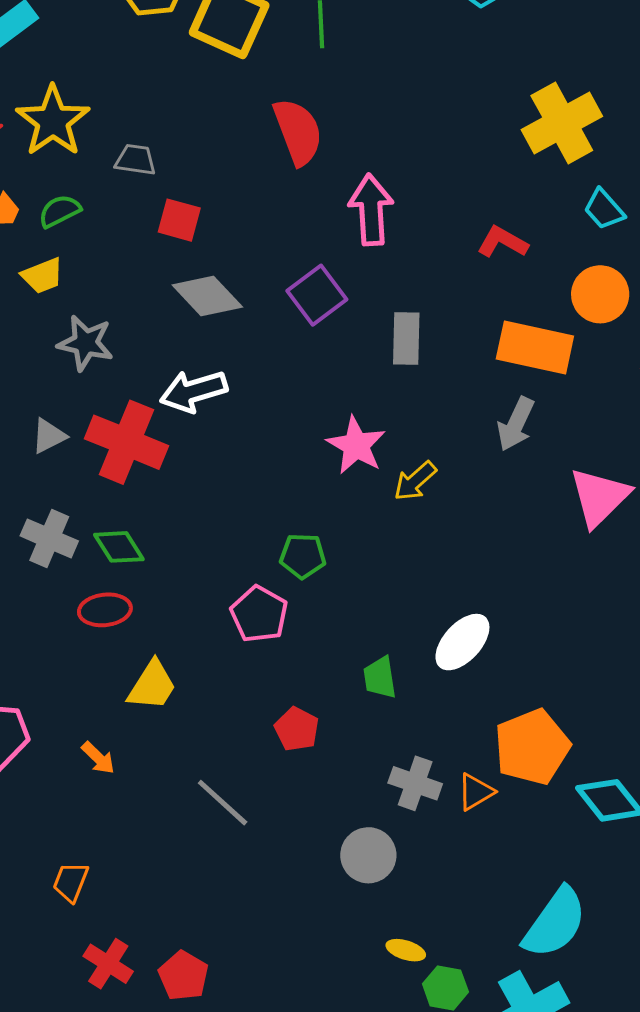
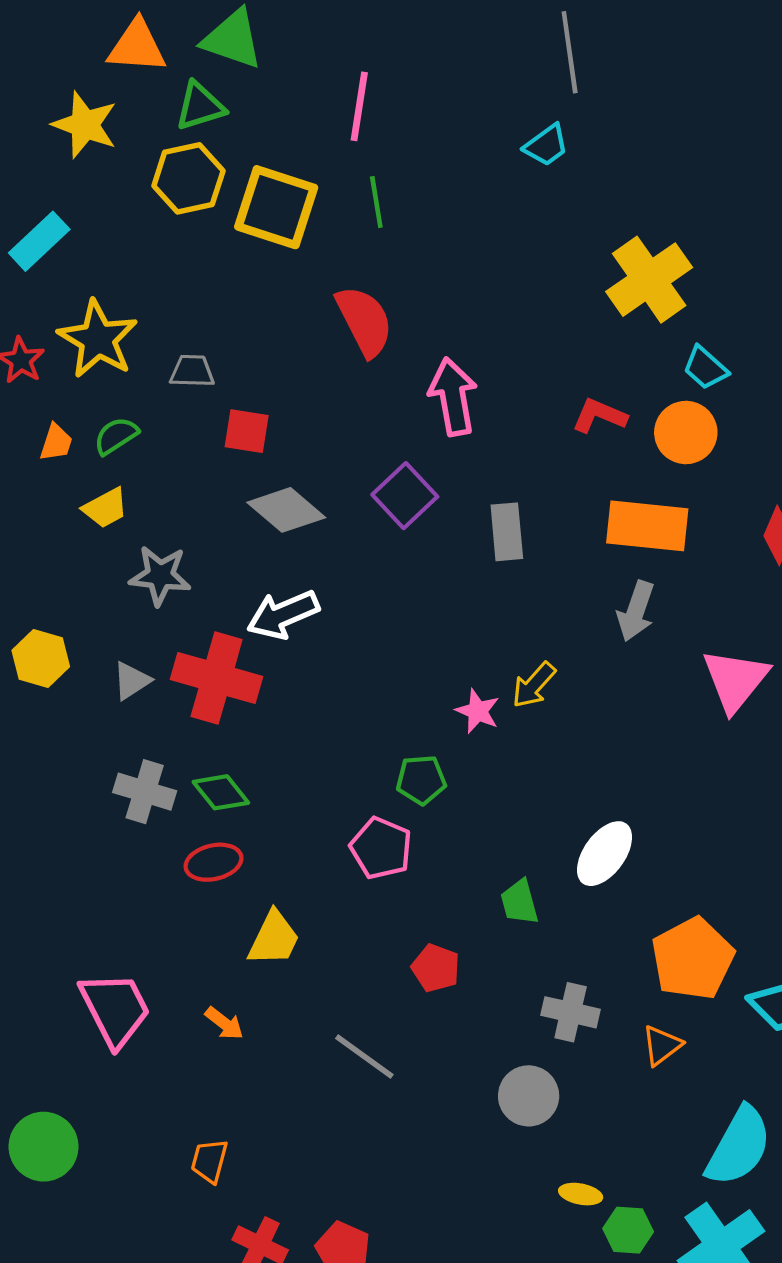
orange circle: (600, 294) -> (686, 433), moved
pink star: (356, 445) -> (478, 711), moved, size x0.7
orange triangle: (476, 792) -> (662, 1045), moved

